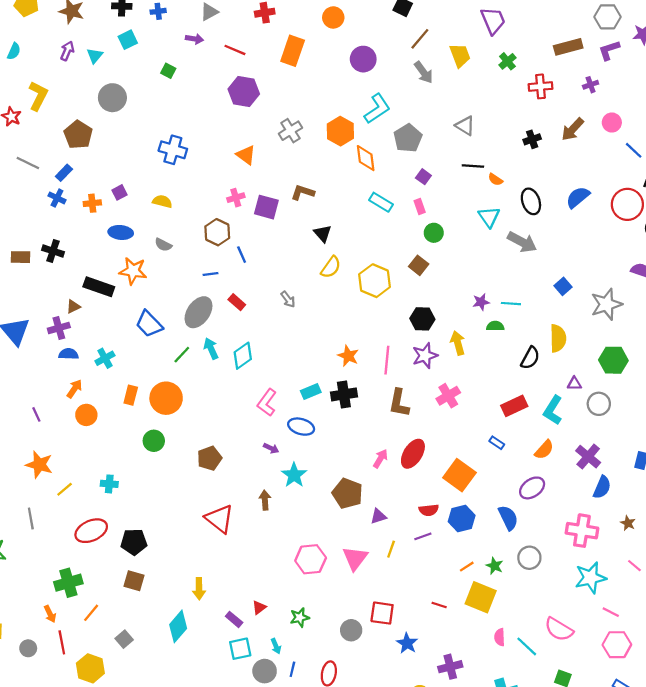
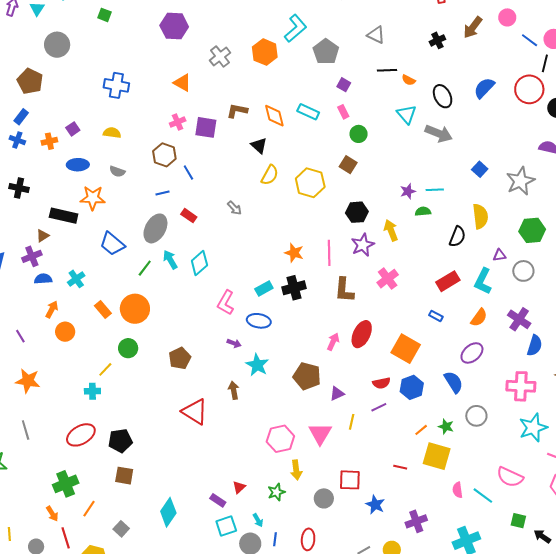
orange diamond: (366, 158) -> (274, 116), moved
orange rectangle: (131, 395) -> (103, 310), turned -48
yellow line: (65, 489) -> (105, 369), moved
yellow arrow: (199, 589) -> (296, 470), moved

